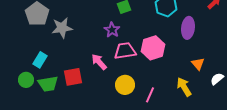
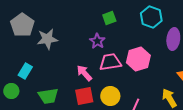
red square: (73, 77) -> (84, 96), moved
green trapezoid: (48, 84) -> (48, 96), moved

